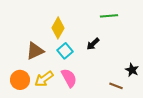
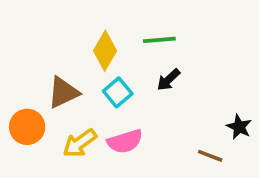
green line: (109, 16) -> (159, 40), moved
pink semicircle: (69, 78) -> (125, 141), turned 102
orange circle: (20, 80) -> (27, 127), moved

